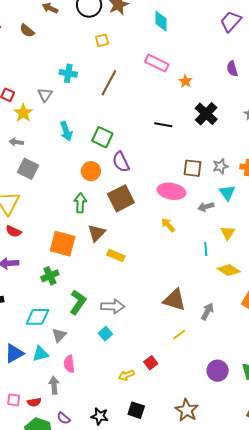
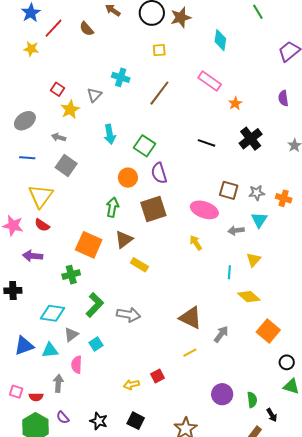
cyan square: (105, 334) -> (96, 344), moved

